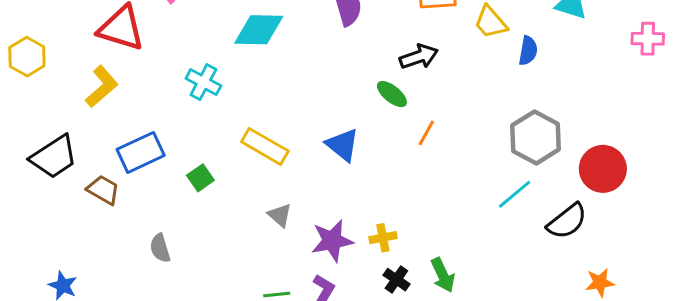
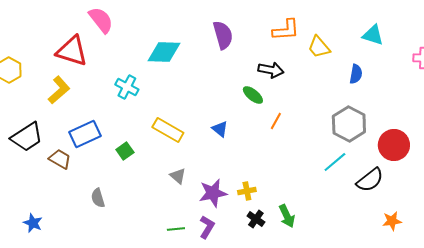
blue semicircle: (528, 51) -> (356, 74), moved
black arrow: (419, 57) -> (271, 70), turned 30
blue triangle: (343, 145) -> (220, 129), size x0.7

